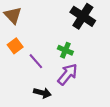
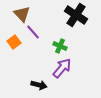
brown triangle: (13, 15) -> (22, 14), moved
purple line: (36, 61) -> (33, 32), moved

